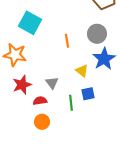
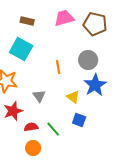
gray triangle: (52, 83) -> (39, 96), moved
blue square: (88, 94) -> (79, 120), turned 32
green line: (71, 103) -> (53, 129), moved, turned -35

